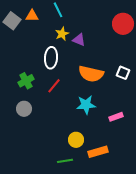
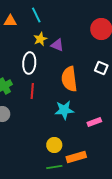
white square: (123, 73) -> (101, 68), moved
orange semicircle: (91, 74) -> (69, 79), turned 70
red line: (54, 86) -> (32, 91), turned -35
green line: (65, 161) -> (54, 167), moved

